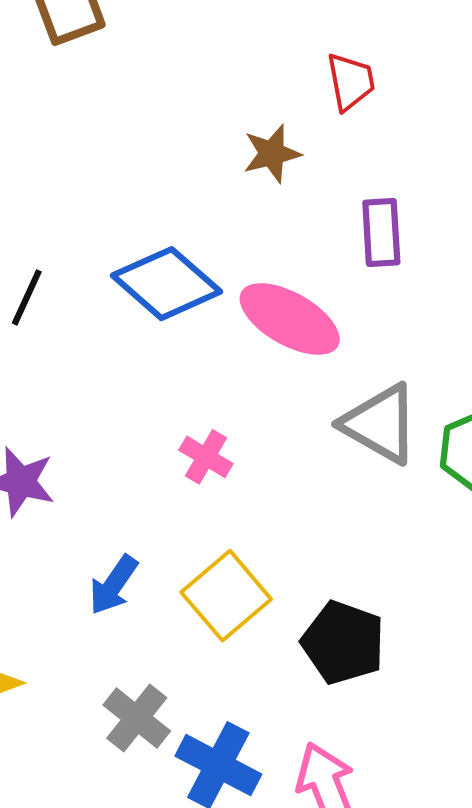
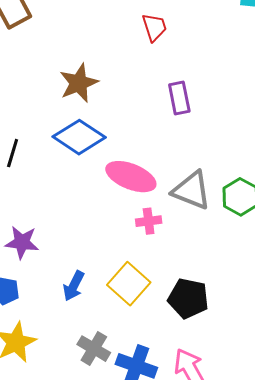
brown star: (272, 154) -> (79, 83), moved, size x1.4
pink ellipse: (290, 319) -> (131, 177), moved
pink cross: (206, 457) -> (149, 221), moved, turned -30

